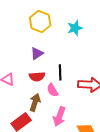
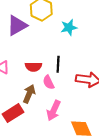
cyan star: (75, 28) -> (69, 27), moved
purple triangle: (37, 54) -> (17, 26), moved, size x1.5

